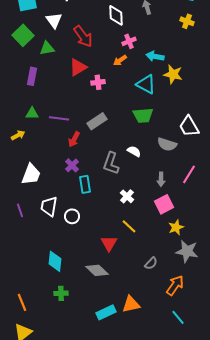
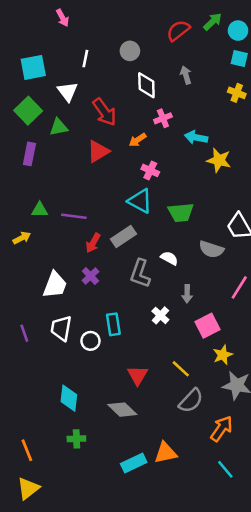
orange arrow: (120, 60) -> (138, 140), moved
purple rectangle: (32, 76) -> (29, 154), moved
pink cross: (98, 82) -> (150, 170), moved, turned 32
cyan triangle: (146, 84) -> (140, 201), moved
gray rectangle: (97, 121) -> (124, 237), moved
white trapezoid: (31, 174) -> (55, 285), moved
gray arrow: (161, 179) -> (187, 294), moved
cyan rectangle: (85, 184) -> (113, 324), moved
yellow line: (129, 226) -> (181, 369), moved
gray semicircle: (151, 263) -> (191, 401), size x1.5

